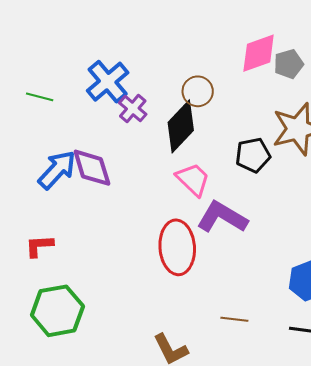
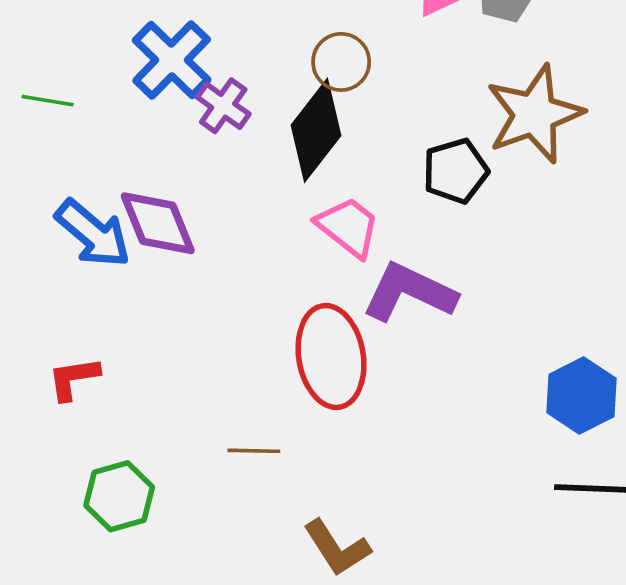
blue arrow: (57, 170) -> (93, 233), turned 93
green hexagon: (57, 311) -> (119, 496), size x0.7
brown line: (234, 319) -> (254, 451), moved

